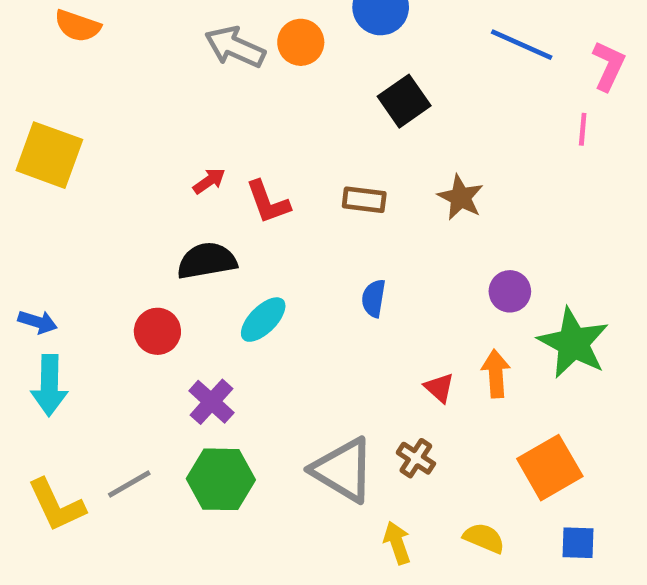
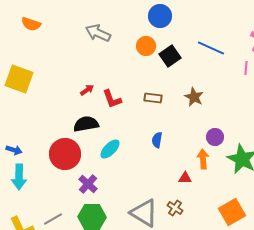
orange circle: (301, 42) -> (146, 46), moved
blue line: (522, 45) -> (211, 48), moved
red circle: (157, 331) -> (65, 154), size x1.6
orange arrow: (496, 374) -> (203, 159), moved
red triangle: (439, 388) -> (185, 178), turned -40

